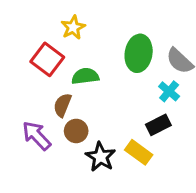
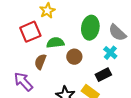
red square: (47, 59) -> (30, 32), turned 30
brown circle: (76, 131) -> (74, 57), moved

